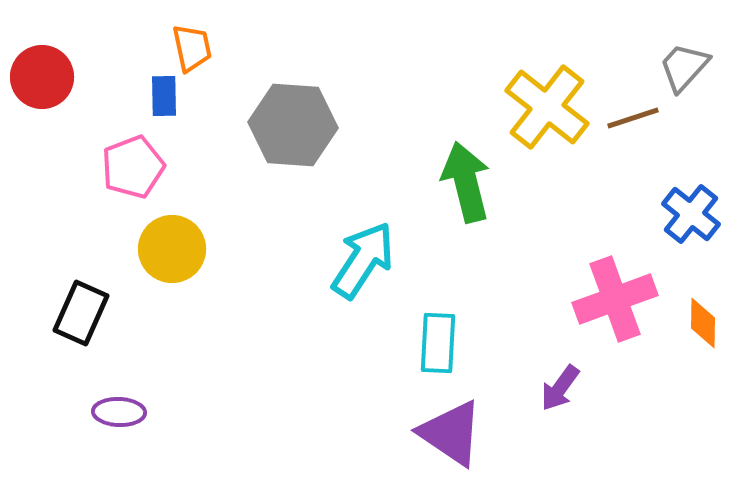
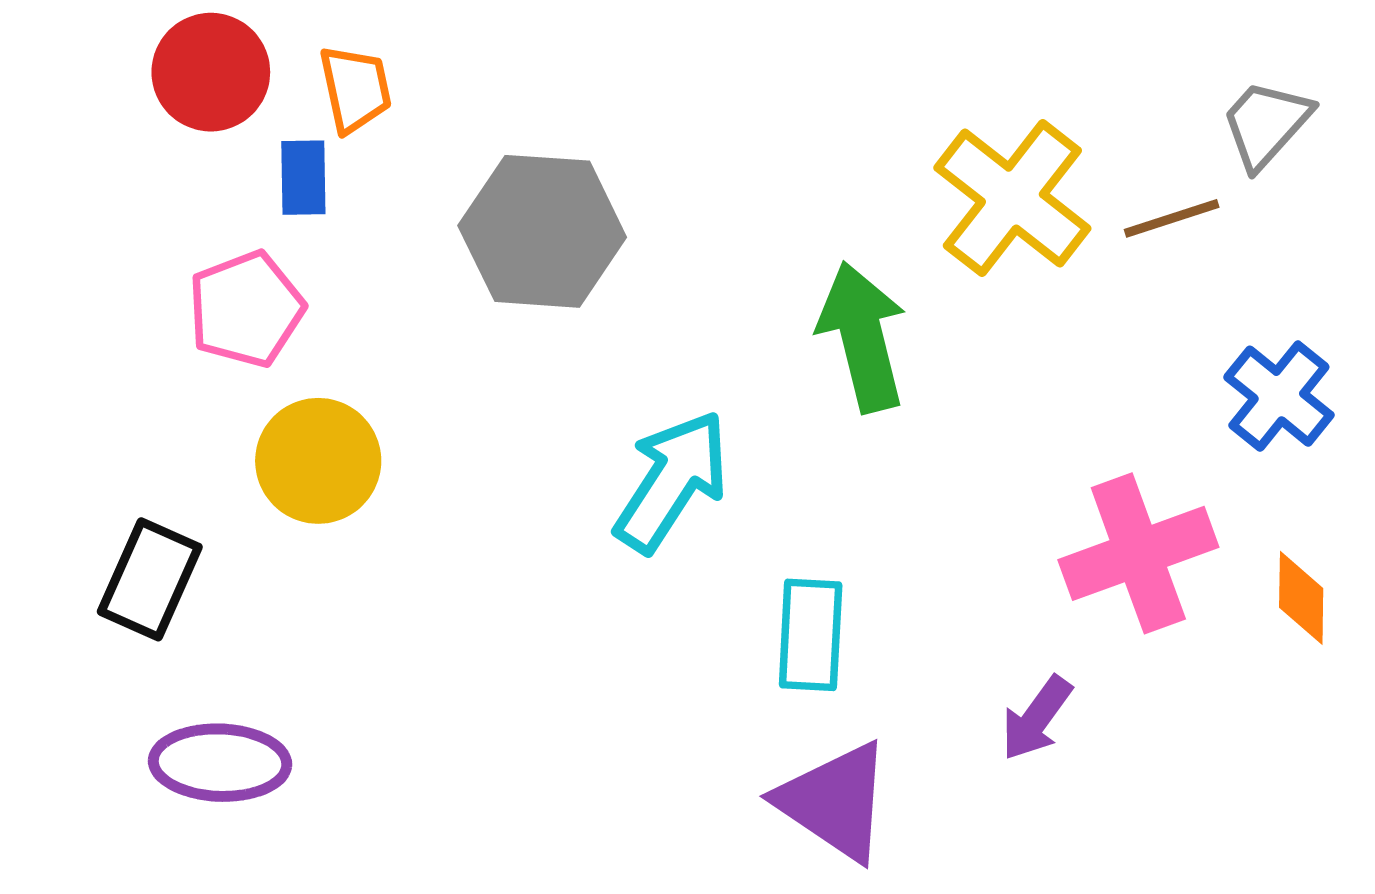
red circle: (42, 77) -> (211, 72), moved
purple ellipse: (119, 412) -> (220, 763), size x1.4

